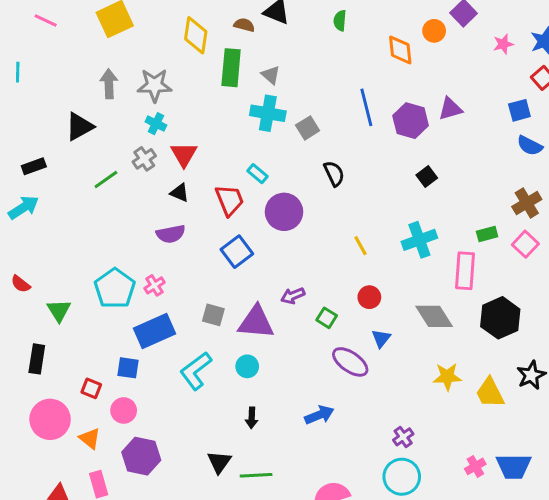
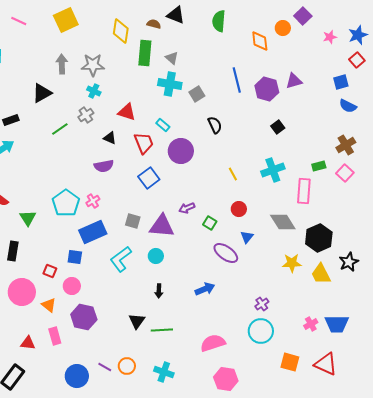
green semicircle: (340, 21) -> (219, 21), size x1.5
red triangle: (184, 154) -> (127, 112), moved, turned -42
black hexagon: (500, 318) -> (319, 238), moved

